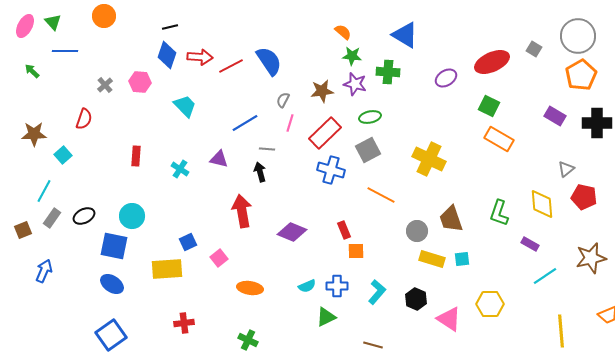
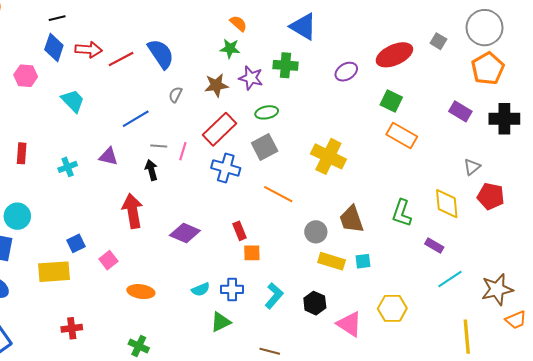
green star: (352, 56) -> (230, 49), moved
pink line: (290, 123) -> (183, 151), moved
cyan cross: (180, 169) -> (68, 167), turned 36
brown star: (591, 258) -> (497, 289), moved

